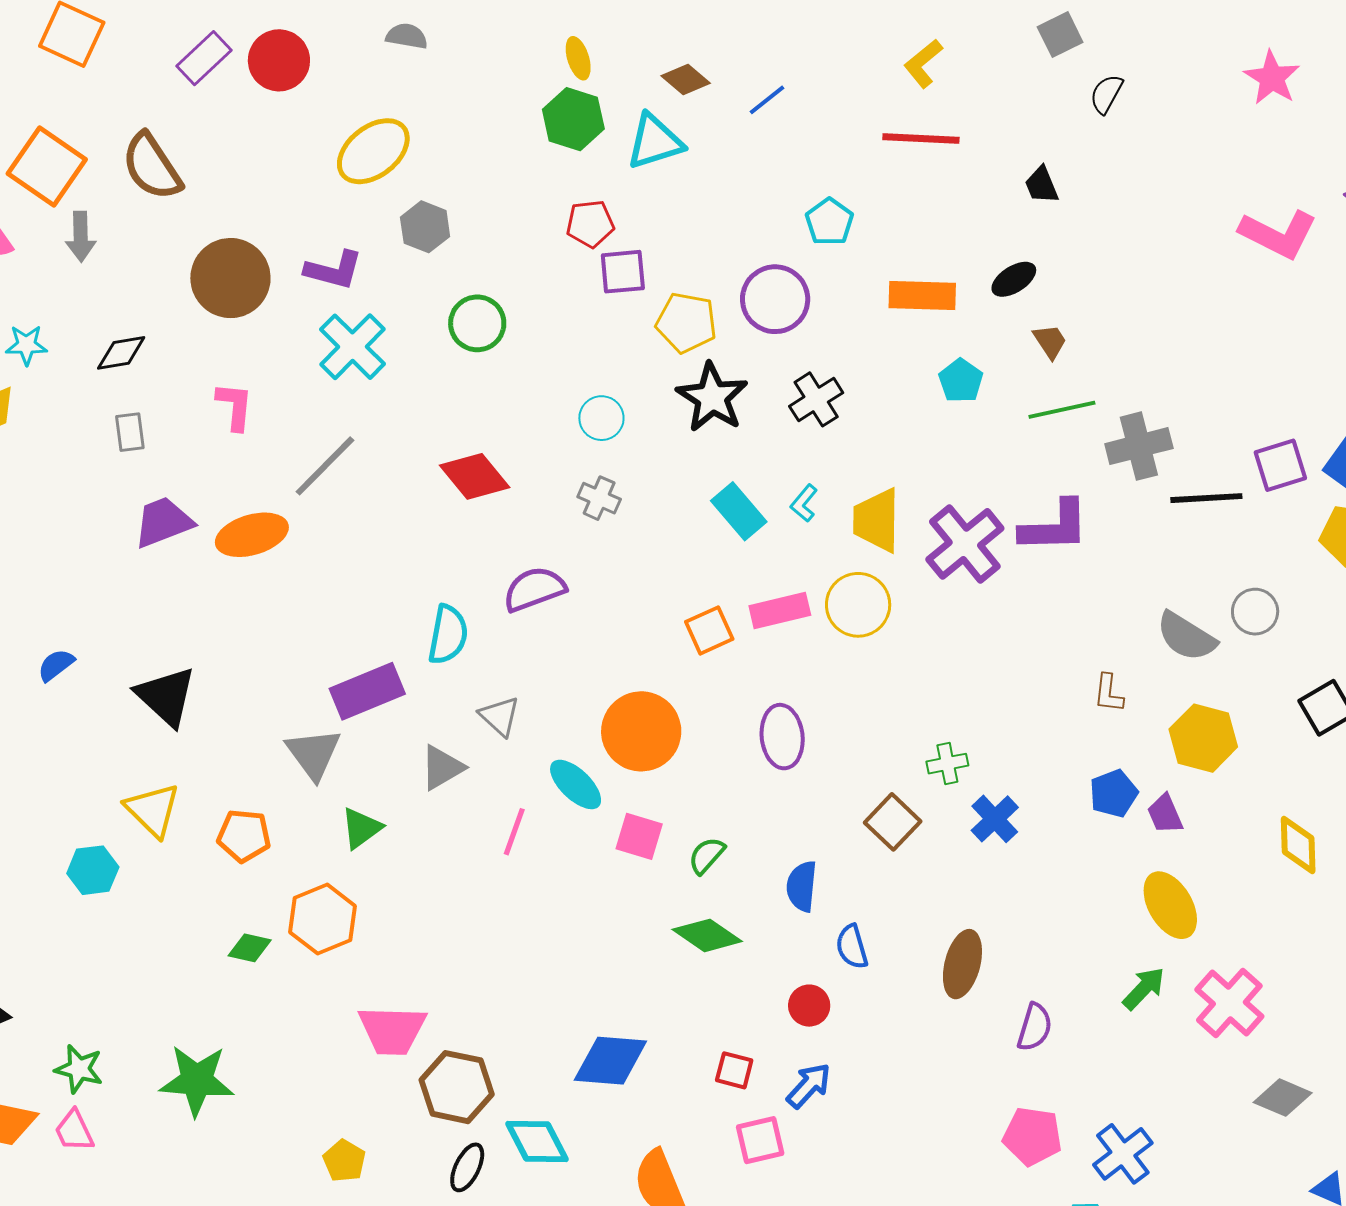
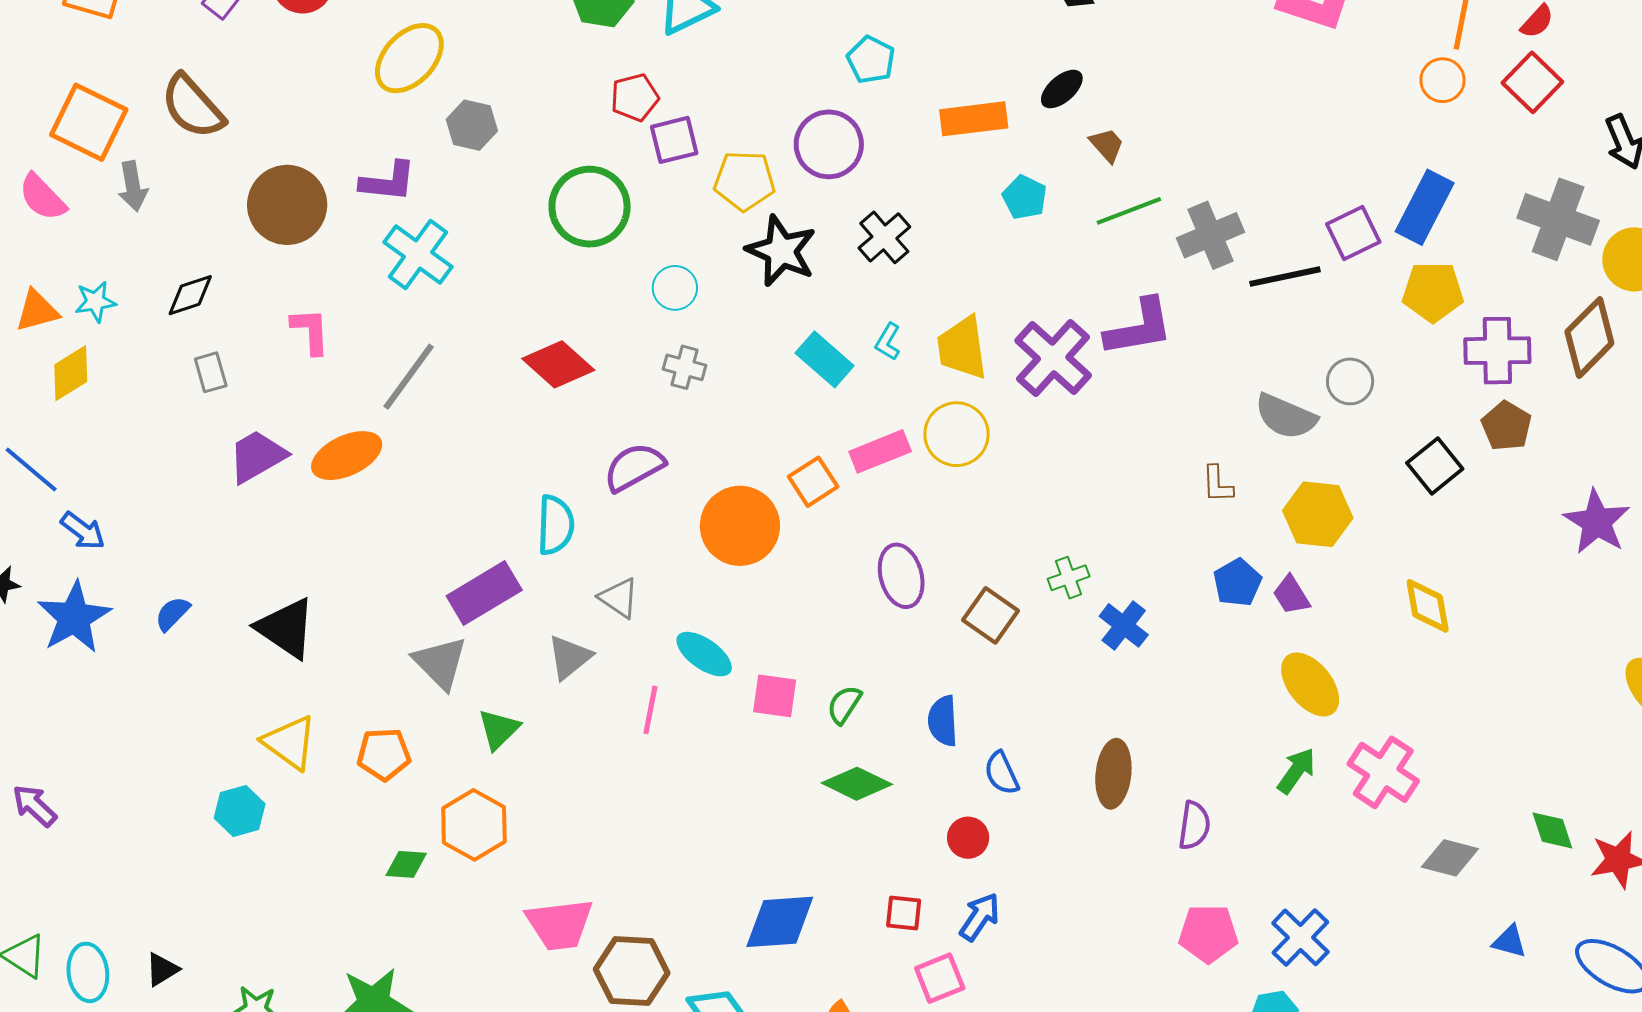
green circle: (477, 323) -> (590, 207), moved, size x1.4
orange circle: (641, 731) -> (740, 526), moved
brown square: (893, 822) -> (991, 615), moved

